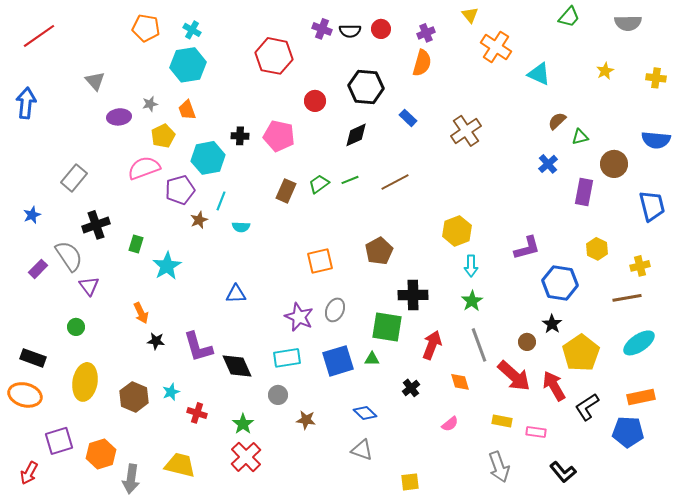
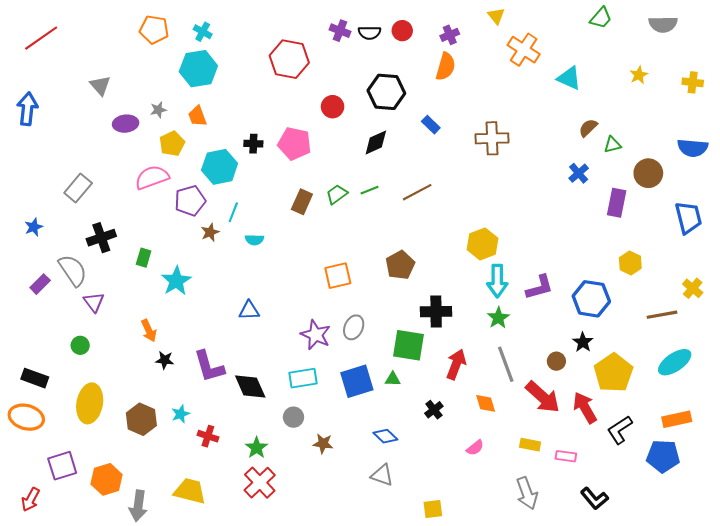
brown cross: (466, 131) -> (492, 138), turned 32
purple L-shape: (527, 248) -> (540, 287), moved
cyan arrow: (471, 266) -> (497, 281), size x1.4
yellow cross: (640, 266) -> (693, 288), moved, turned -36

